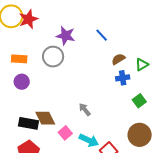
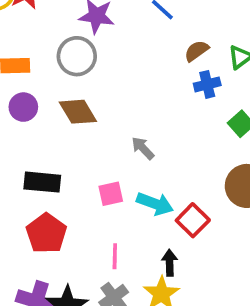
brown diamond: (45, 118) -> (78, 112), moved
pink square: (65, 133) -> (111, 194), turned 32

